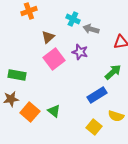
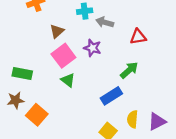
cyan cross: (73, 19) -> (85, 11), turned -32
green triangle: (54, 111) -> (68, 80), moved
yellow semicircle: (116, 116) -> (133, 119), turned 77

